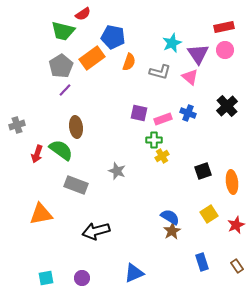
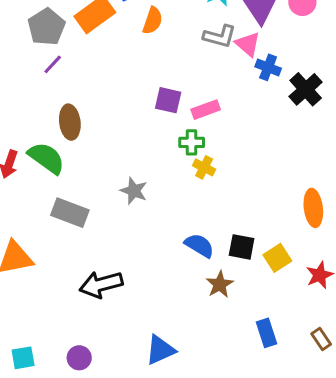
gray L-shape: (160, 72) -> (220, 36), moved
blue cross: (188, 113) -> (268, 67), moved
yellow cross: (162, 156) -> (204, 167), turned -32
black square: (203, 171) -> (242, 247), moved, turned 30
blue semicircle: (170, 217) -> (199, 245), moved

